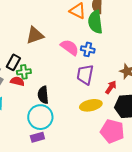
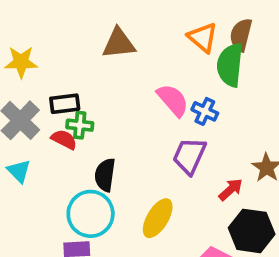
brown triangle: (35, 35) -> (119, 43), moved
black rectangle: (13, 62) -> (65, 104), turned 42
yellow ellipse: (91, 105) -> (158, 218), moved, turned -60

